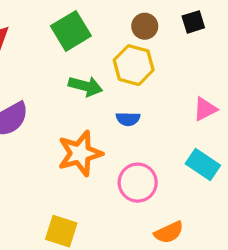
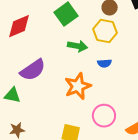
pink circle: (138, 183) -> (104, 116), moved

